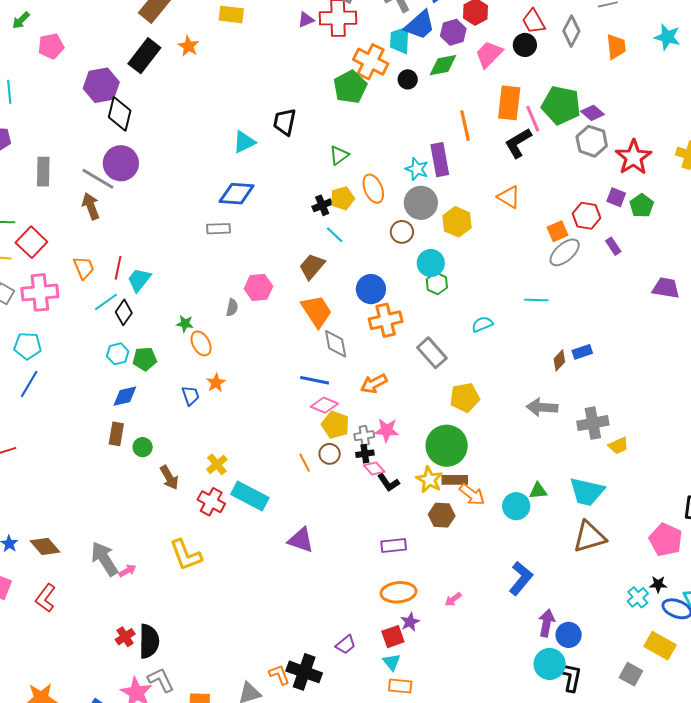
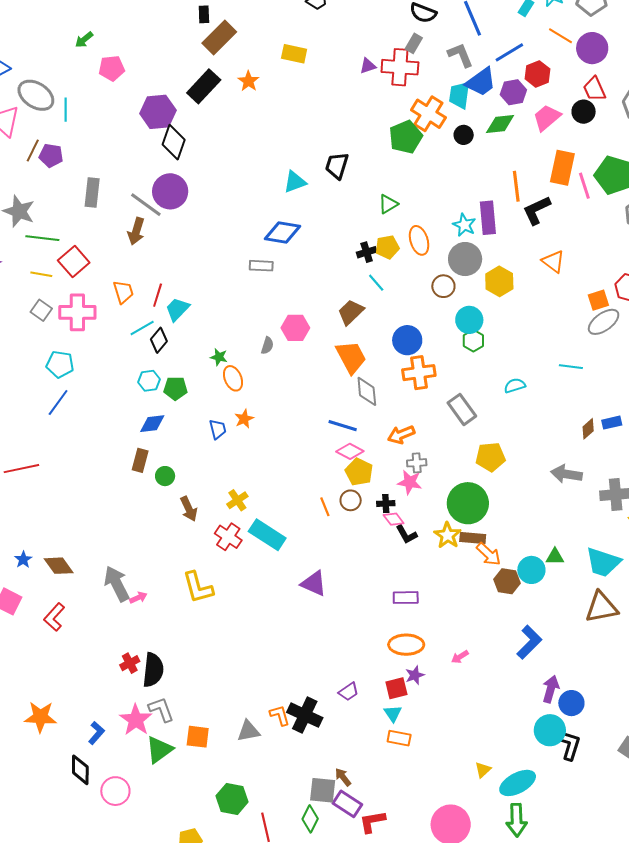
black L-shape: (518, 143) -> (537, 210), moved
brown arrow: (91, 206) -> (136, 231), turned -148
gray cross: (364, 436) -> (417, 463), moved
brown hexagon: (442, 515) -> (507, 581), moved

